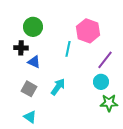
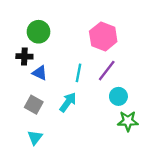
cyan line: (68, 49) -> (78, 73), moved
purple line: (105, 60) -> (107, 71), moved
cyan triangle: (30, 117) -> (35, 138), turned 32

